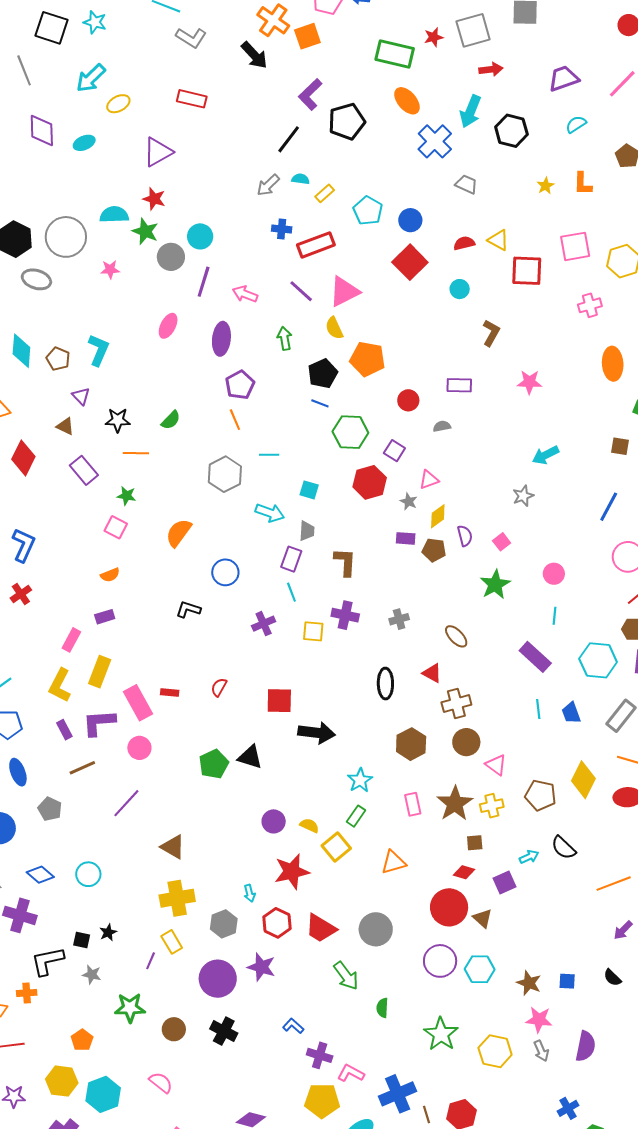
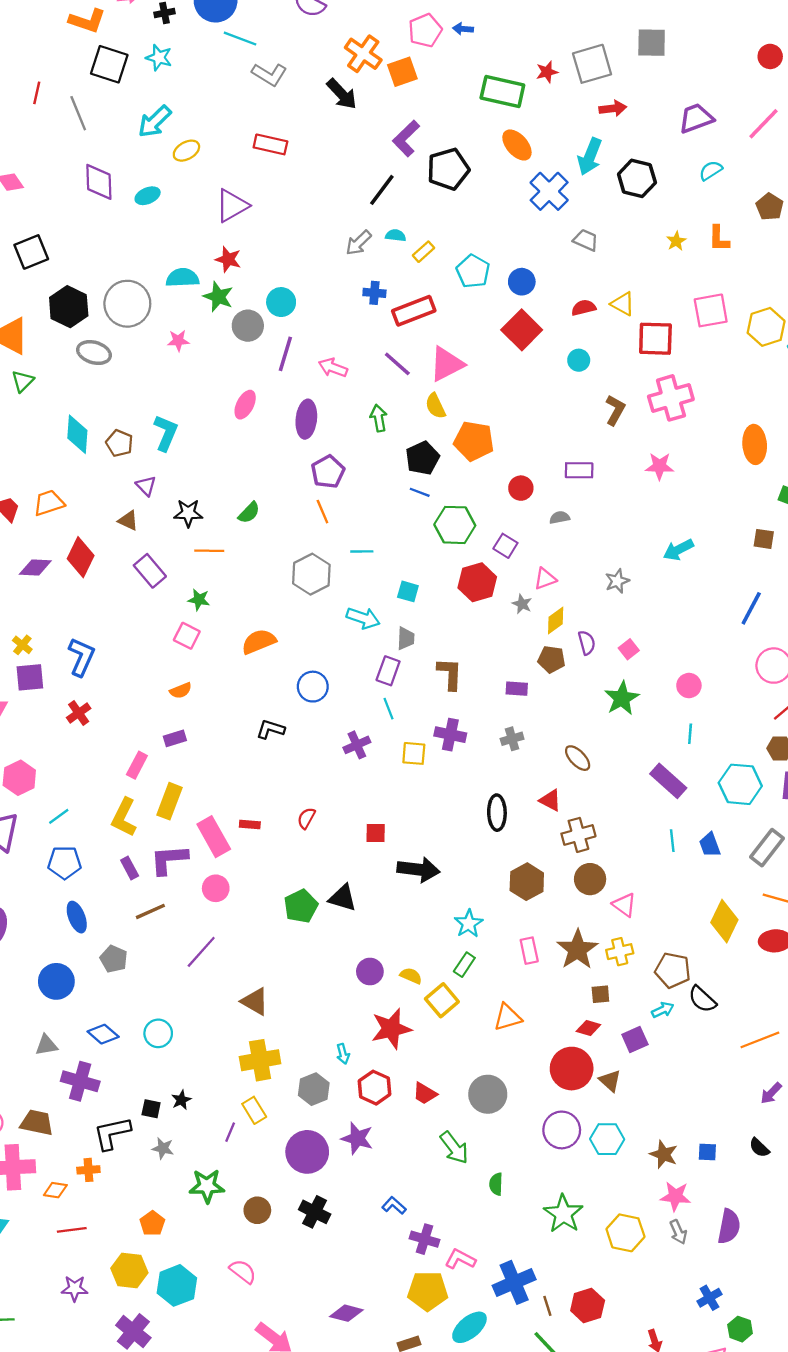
pink cross: (590, 305) -> (671, 398), moved, size x1.6
gray star: (523, 496) -> (617, 581), moved
orange semicircle: (179, 533) -> (259, 642), turned 32
purple rectangle: (406, 538) -> (517, 689), moved
red square: (279, 701) -> (376, 833), size x0.7
brown pentagon: (540, 795) -> (673, 970), moved
red trapezoid: (321, 928) -> (425, 1093), size x0.7

